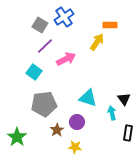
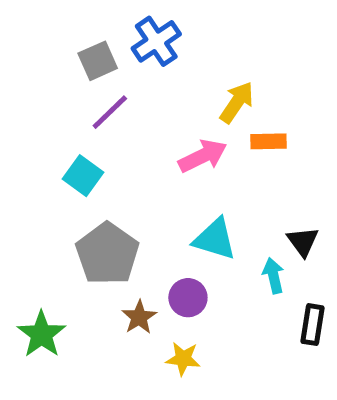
gray square: (40, 25) -> (98, 61), turned 35
orange rectangle: (110, 25) -> (269, 141), moved
pink arrow: (66, 59) -> (203, 156), moved
gray pentagon: (44, 104) -> (107, 254), turned -30

